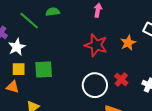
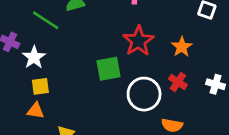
orange star: (128, 43) -> (182, 47), moved
red star: (96, 45) -> (138, 41), turned 30
green square: (44, 69) -> (109, 69), moved

